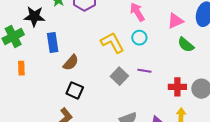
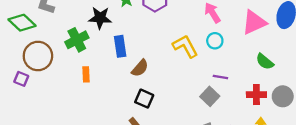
pink triangle: (175, 21) -> (254, 22), size x1.4
green semicircle: (186, 45) -> (265, 62), moved
gray square: (119, 76) -> (210, 96), moved

